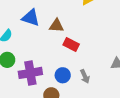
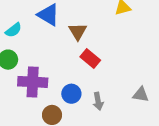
brown triangle: (57, 26) -> (78, 31), turned 42

